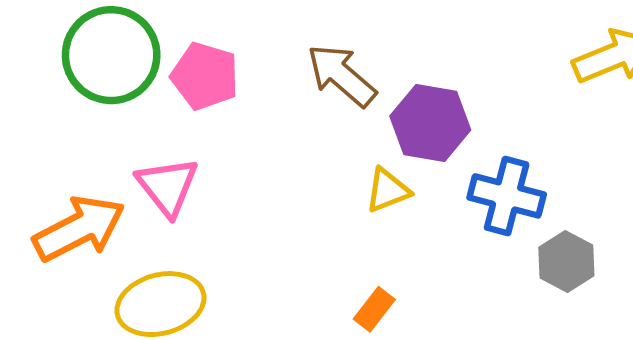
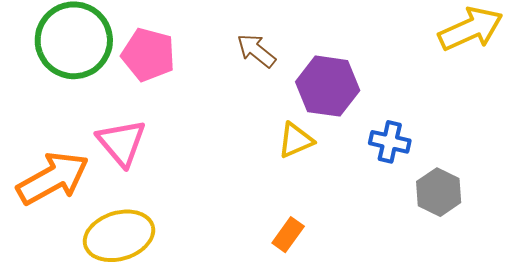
brown arrow: (341, 75) -> (256, 51), size x0.7
blue cross: (507, 196) -> (390, 142), size x0.7

